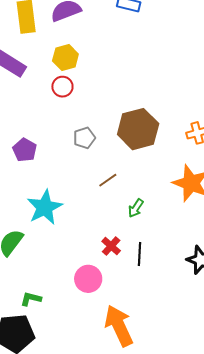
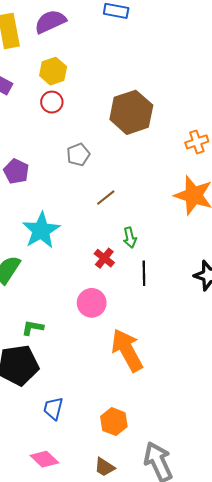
brown hexagon: (138, 129) -> (131, 112), moved
green arrow: (136, 208) -> (130, 238), moved, turned -42
red cross: (111, 246) -> (104, 258), moved

